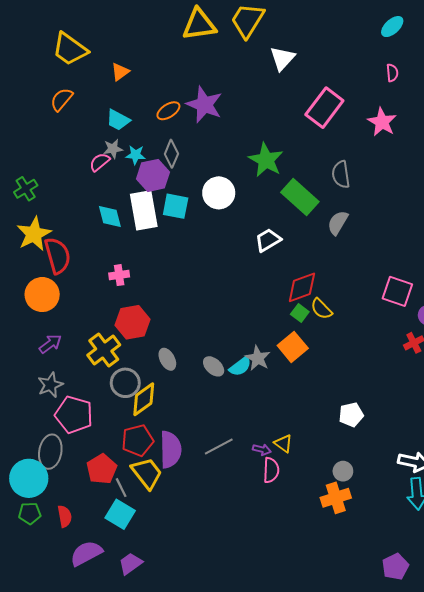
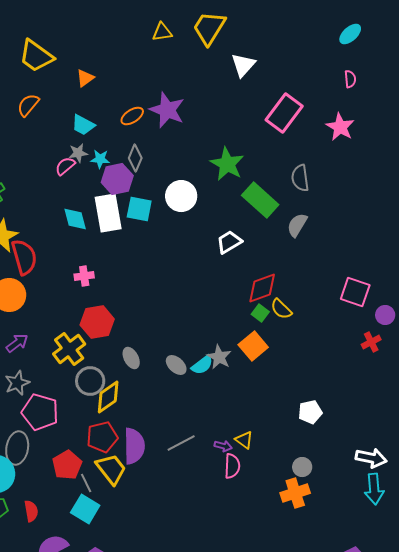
yellow triangle: (199, 24) -> (162, 32), size x0.6

